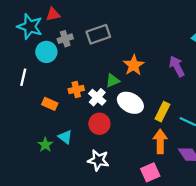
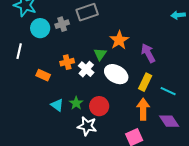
gray cross: (65, 39) -> (62, 24), moved
purple arrow: (177, 66) -> (148, 53), moved
green triangle: (113, 81) -> (100, 54), turned -32
red circle: (99, 124) -> (99, 106), moved
green star: (45, 145) -> (76, 103), moved

